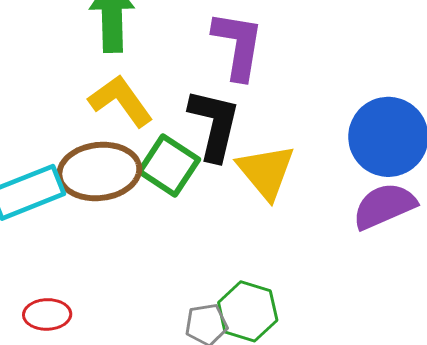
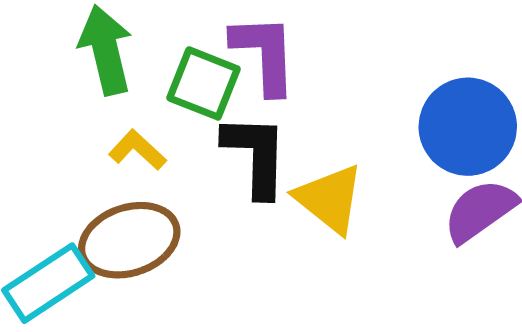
yellow L-shape: (121, 101) -> (137, 150), size x0.7
green square: (169, 165) -> (203, 83), moved

